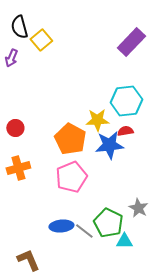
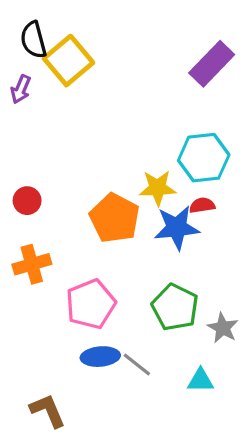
yellow square: (41, 40) -> (68, 61), size x1.4
pink pentagon: (71, 177) -> (91, 304), moved
green pentagon: (108, 223) -> (175, 307), moved

